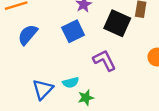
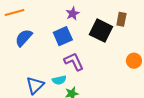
purple L-shape: (104, 60) -> (74, 62), moved

